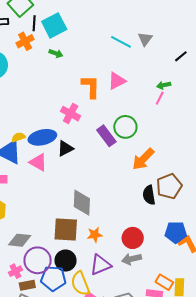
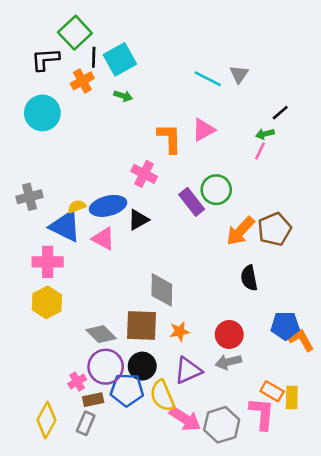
black line: (181, 56) -> (280, 113), moved
brown pentagon: (169, 186) -> (274, 229), moved
gray diamond: (20, 240) -> (101, 334), moved, turned 40

